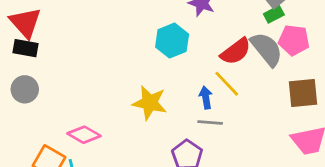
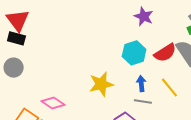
cyan hexagon: (172, 41) -> (134, 53), moved
yellow line: (227, 84) -> (169, 88), moved
yellow star: (150, 103) -> (101, 84), turned -30

